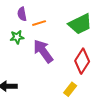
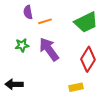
green star: (17, 37) -> (22, 45), moved
yellow rectangle: (70, 89) -> (76, 87), turned 40

